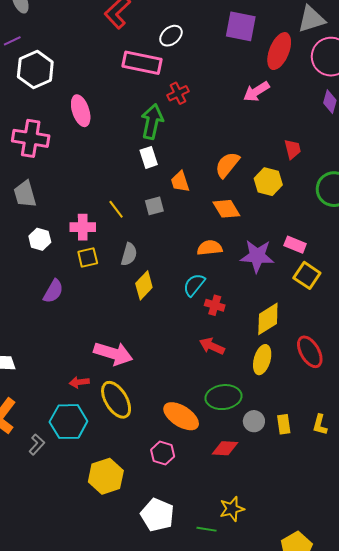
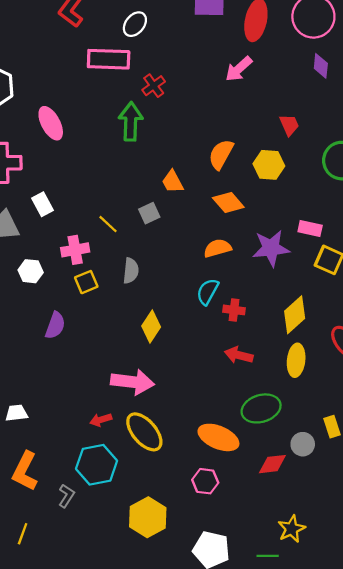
white rectangle: (149, 157) -> (42, 204), moved
yellow diamond: (144, 285) -> (151, 326), moved
gray circle: (254, 421) -> (303, 444), moved

